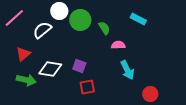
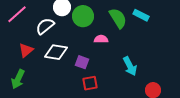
green semicircle: (104, 28) -> (118, 18), moved, size x1.5
pink semicircle: (118, 45) -> (101, 39), moved
white diamond: (50, 69) -> (56, 52), moved
green arrow: (26, 80) -> (18, 79), moved, turned 102

